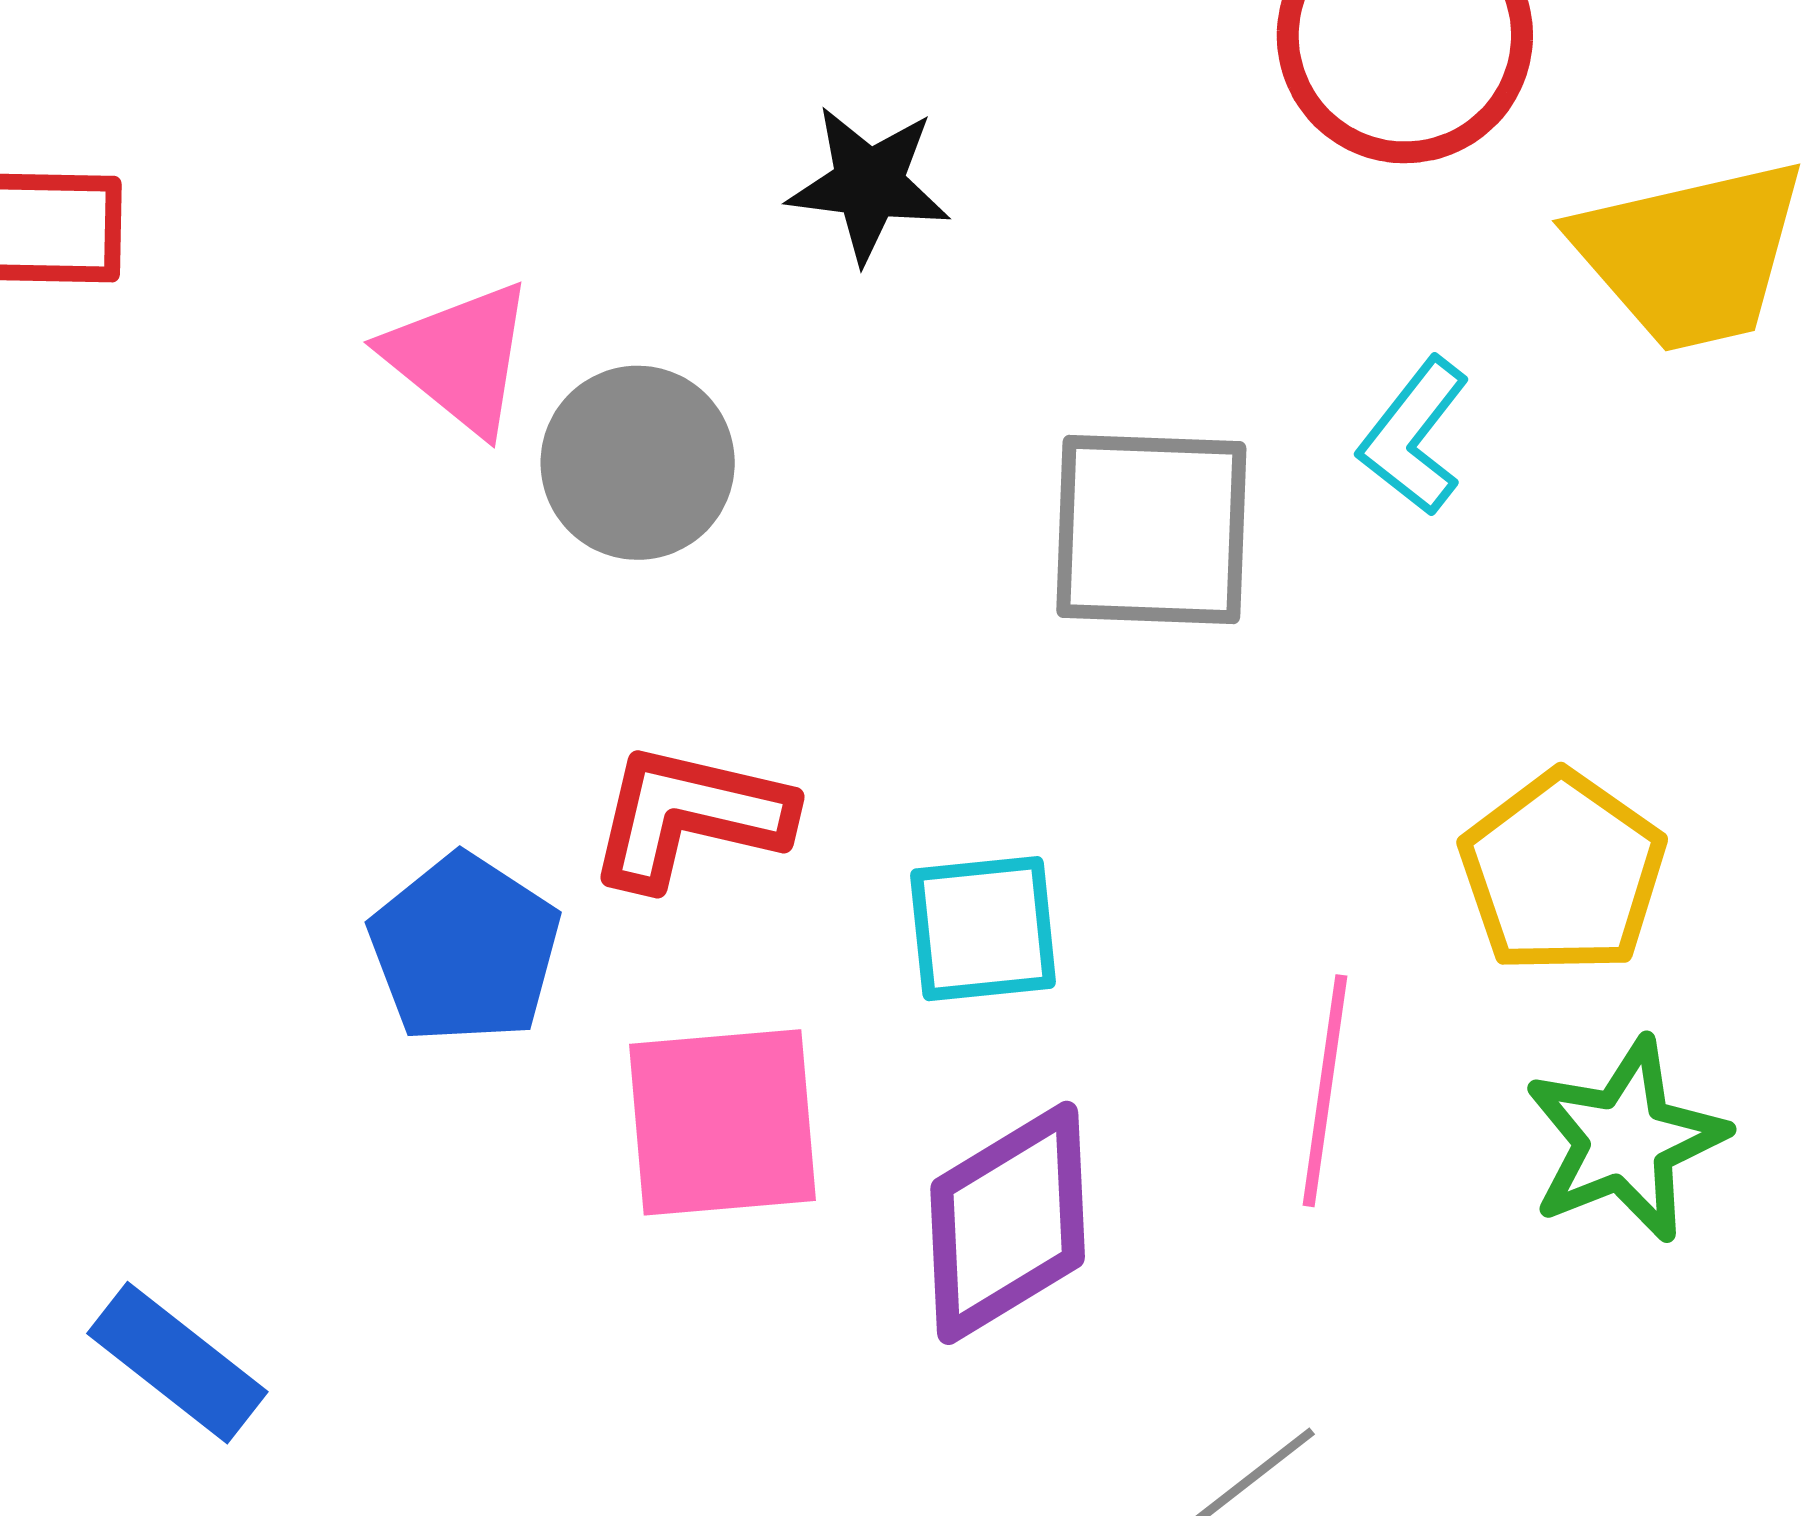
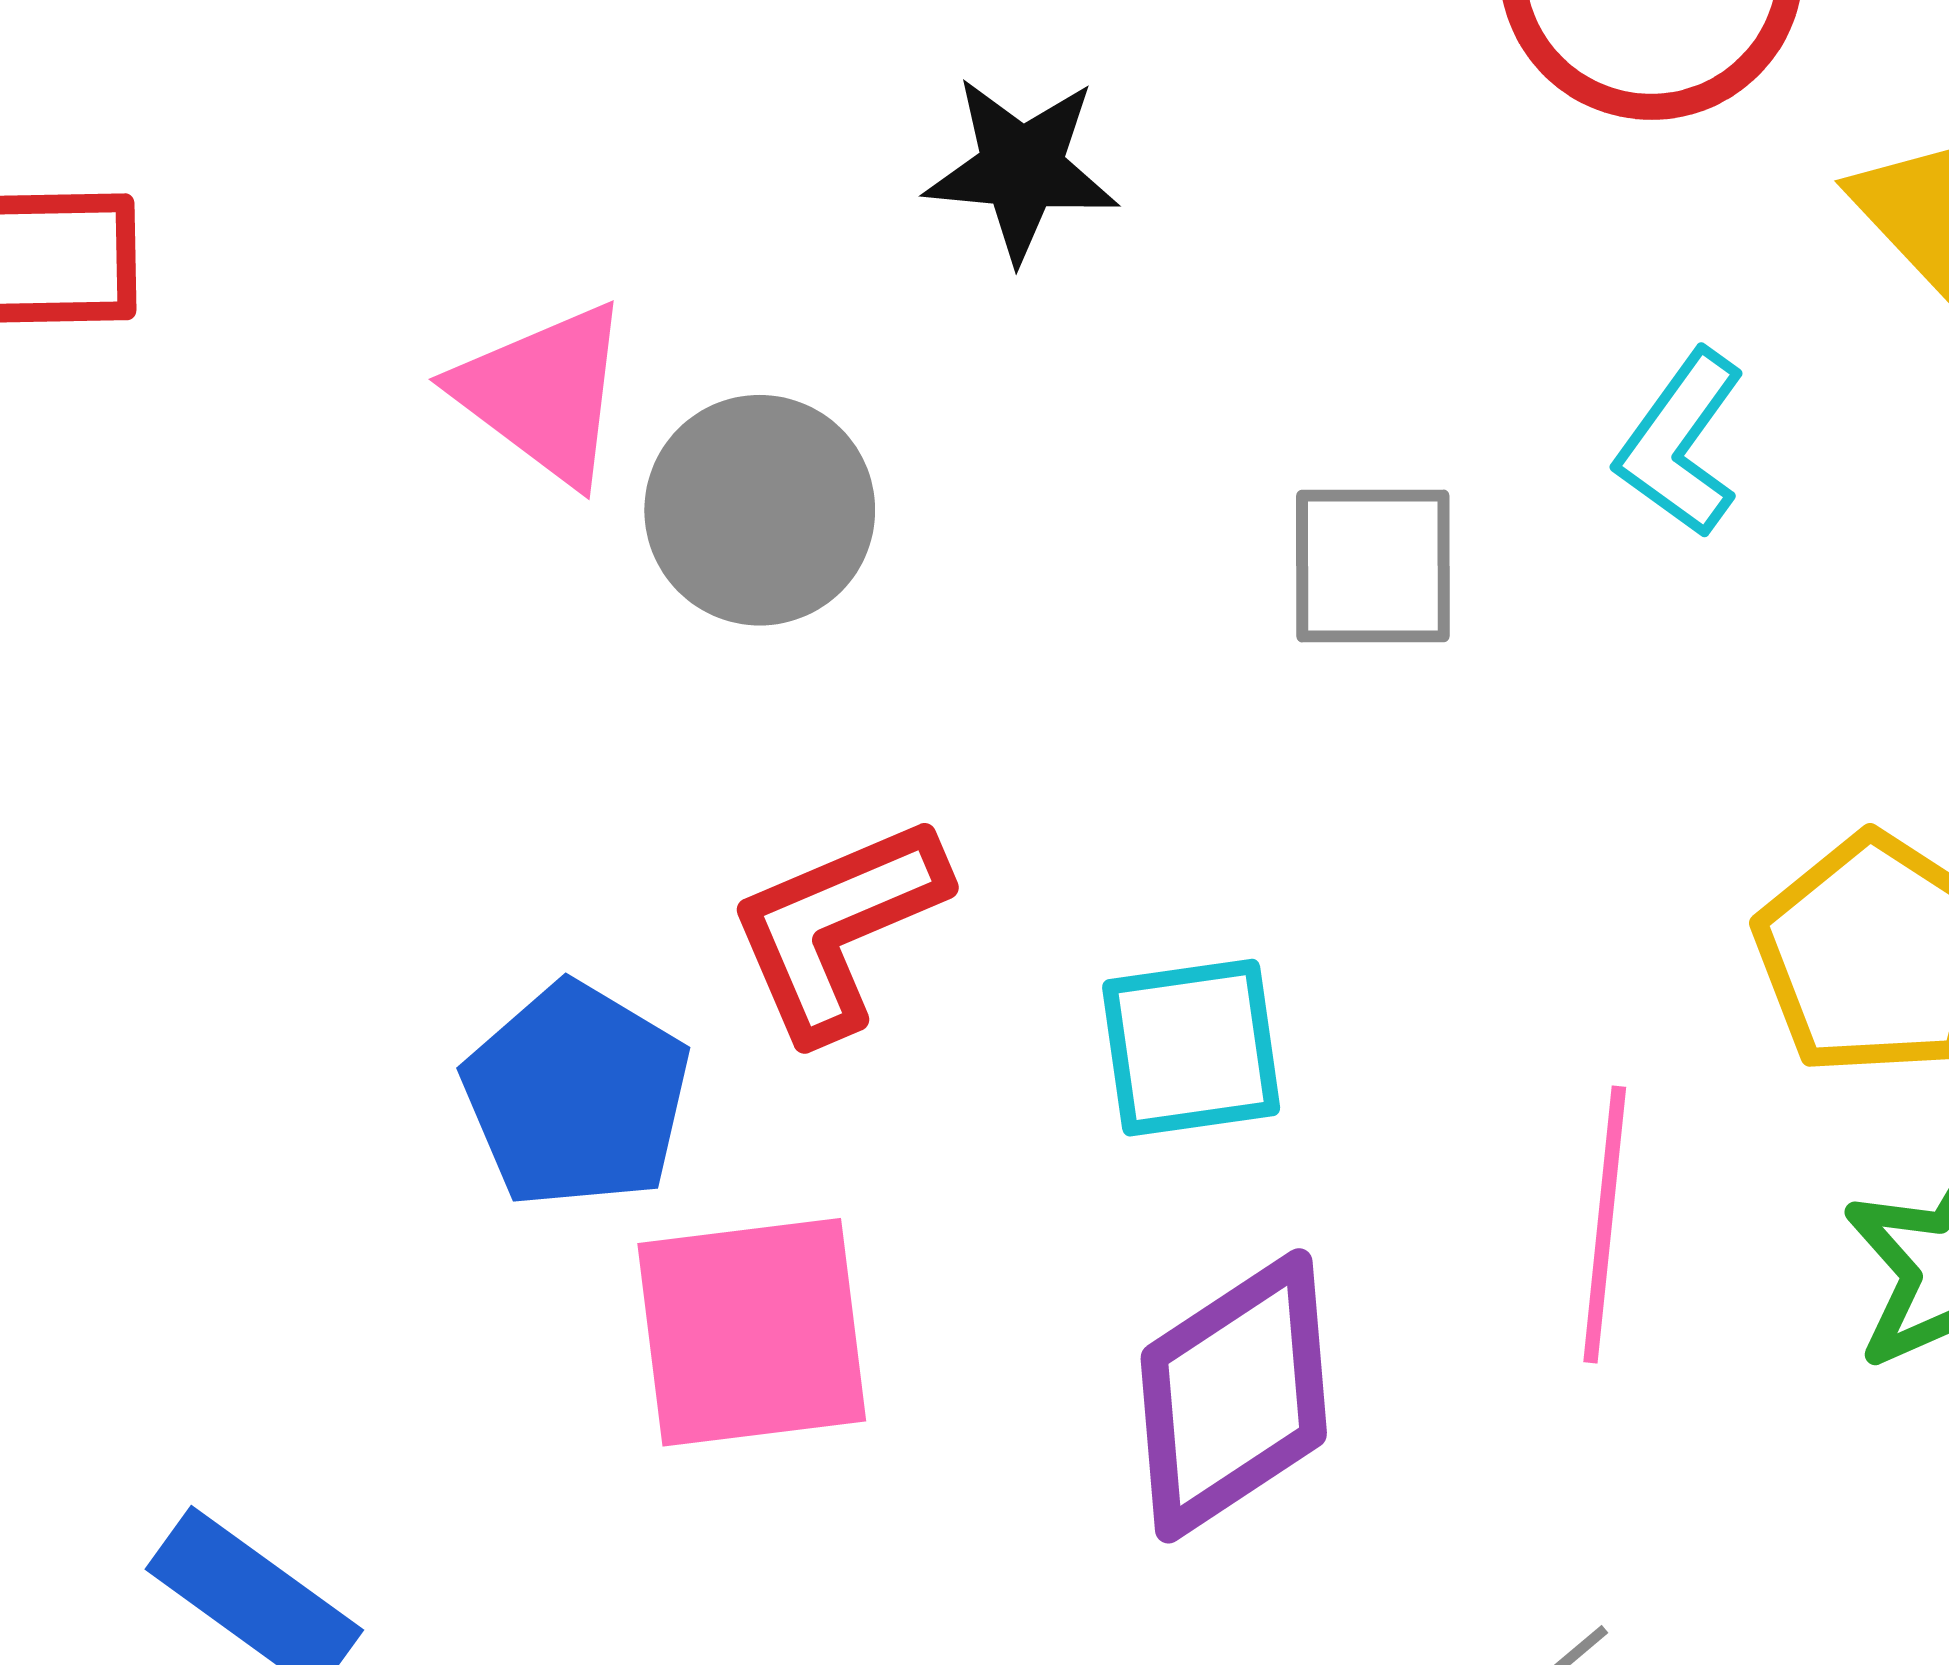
gray square: (1151, 530) -> (1373, 566), size x0.7
red L-shape: (689, 816) -> (837, 927), turned -34
pink square: (722, 1122) -> (752, 1332), moved

